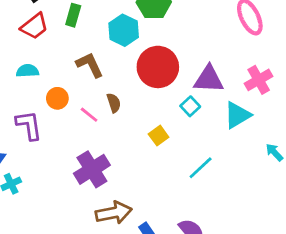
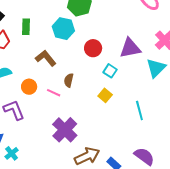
red circle: (158, 67) -> (93, 48), size x0.6
brown semicircle: (114, 103) -> (69, 80), turned -136
cyan square: (190, 106) -> (110, 71), moved
cyan line: (201, 168) -> (139, 111), turned -48

